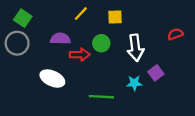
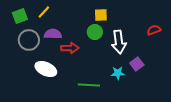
yellow line: (81, 14) -> (44, 12), moved
green square: (23, 18) -> (20, 16), turned 35
gray circle: (17, 43) -> (29, 40), moved
green circle: (101, 43) -> (95, 32), moved

